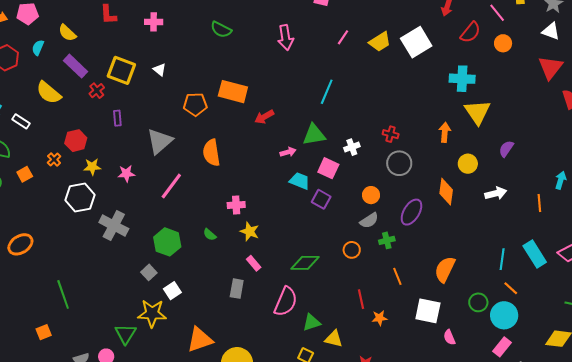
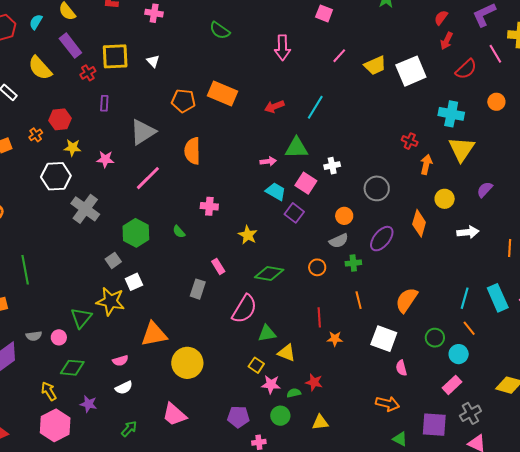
orange circle: (503, 43) -> (496, 102), moved
yellow square: (121, 70) -> (115, 56), turned -32
red arrow: (264, 117) -> (274, 106), moved
red cross: (391, 134) -> (410, 141), moved
yellow star: (250, 232) -> (248, 235), moved
cyan circle: (504, 315) -> (459, 354), size x0.7

